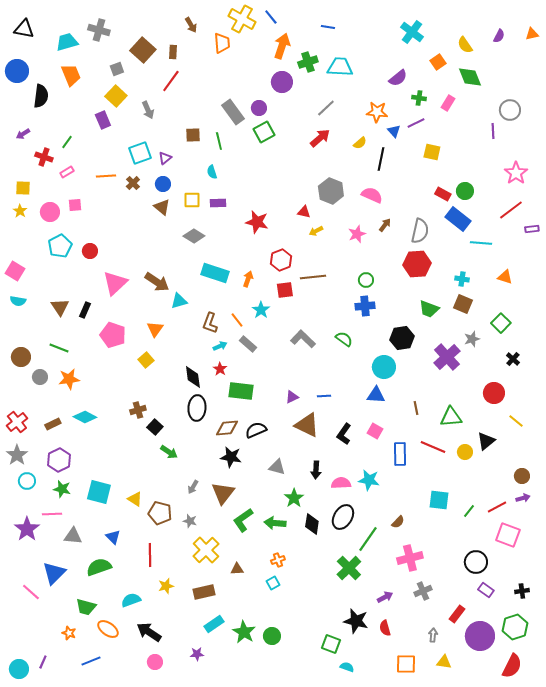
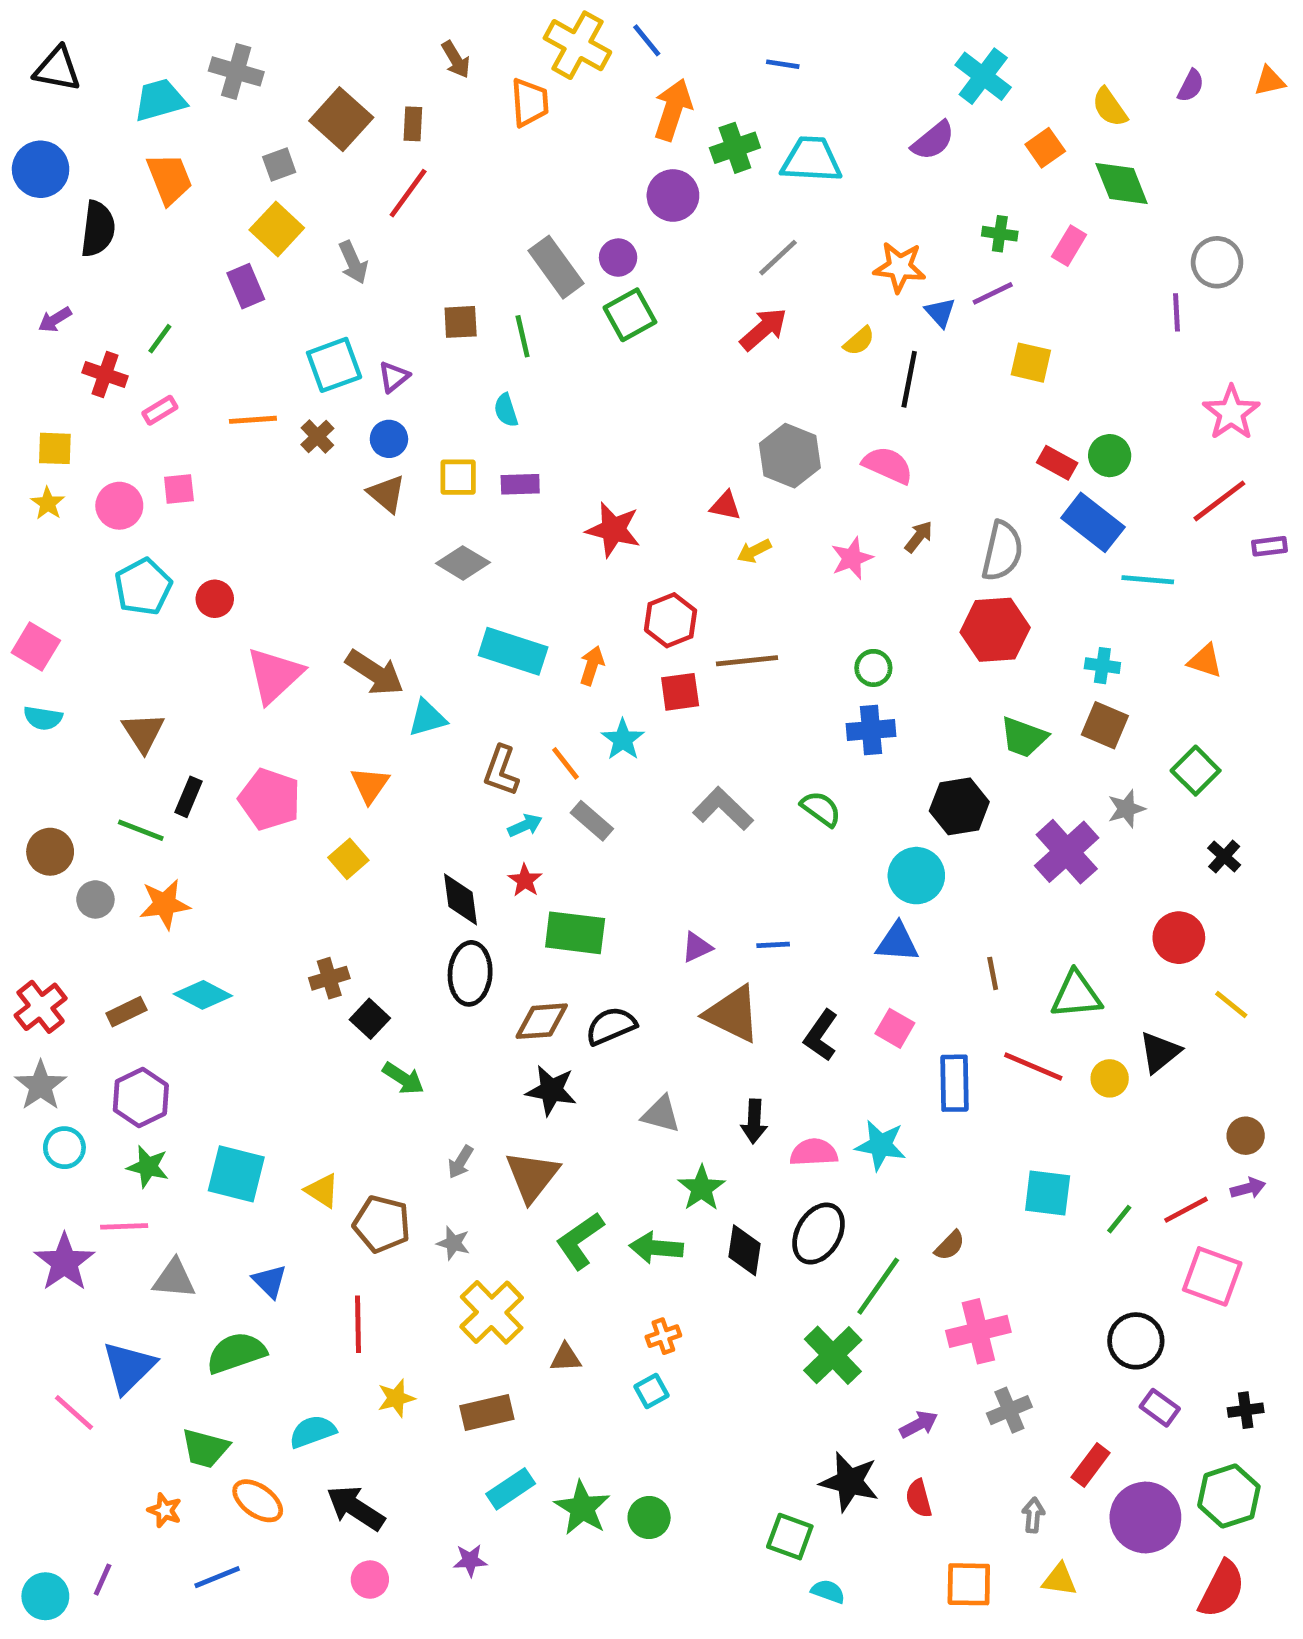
purple semicircle: (398, 78) -> (933, 141), moved
black rectangle: (85, 310) -> (189, 797), moved

